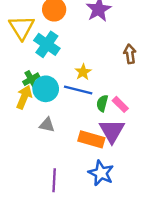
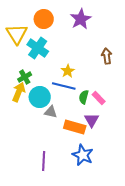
cyan circle: (46, 89) -> (40, 97), moved
gray triangle: (47, 125) -> (51, 112), moved
purple triangle: (112, 131) -> (92, 120), size x0.7

